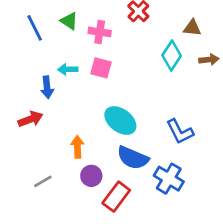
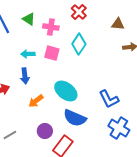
cyan diamond: (172, 55) -> (79, 44), moved
blue arrow: (47, 87) -> (25, 76), moved
orange arrow: (77, 147) -> (36, 101), moved, turned -126
blue cross: (169, 179) -> (119, 128), moved

